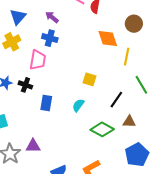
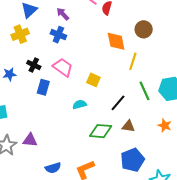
pink trapezoid: (38, 60) -> (63, 67), moved, turned -70
black cross: (25, 85) -> (34, 65), moved
blue rectangle: (46, 103) -> (43, 87), moved
cyan semicircle: (78, 105) -> (80, 104), turned 32
green diamond: (102, 129) -> (101, 131), turned -30

